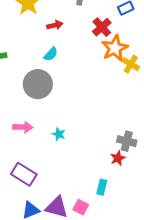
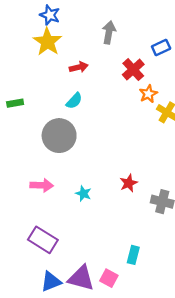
orange star: (115, 48) -> (148, 94), size x0.6
red star: (118, 158) -> (129, 183), moved

